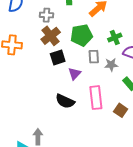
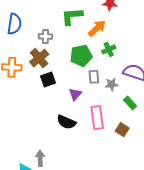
brown cross: (51, 36) -> (39, 58), moved
green cross: (115, 37) -> (109, 49), moved
black square: (58, 58) -> (48, 79), moved

